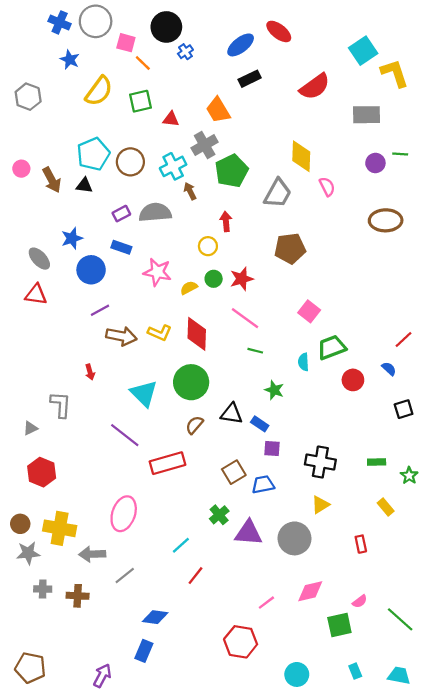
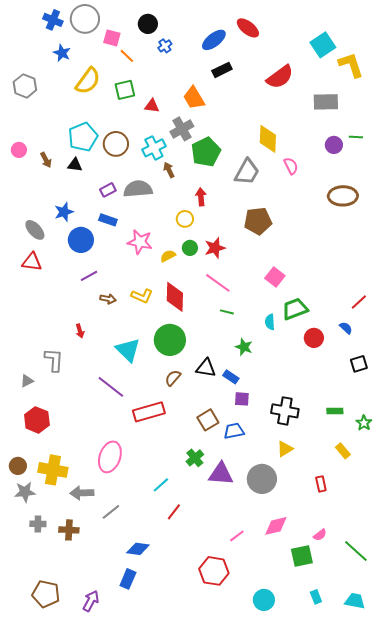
black circle: (166, 27) -> (148, 24), size x0.7
brown arrow: (52, 180) -> (46, 160), size x0.7
brown arrow: (121, 336) -> (108, 299), size x0.6
brown pentagon: (30, 668) -> (46, 594), moved

